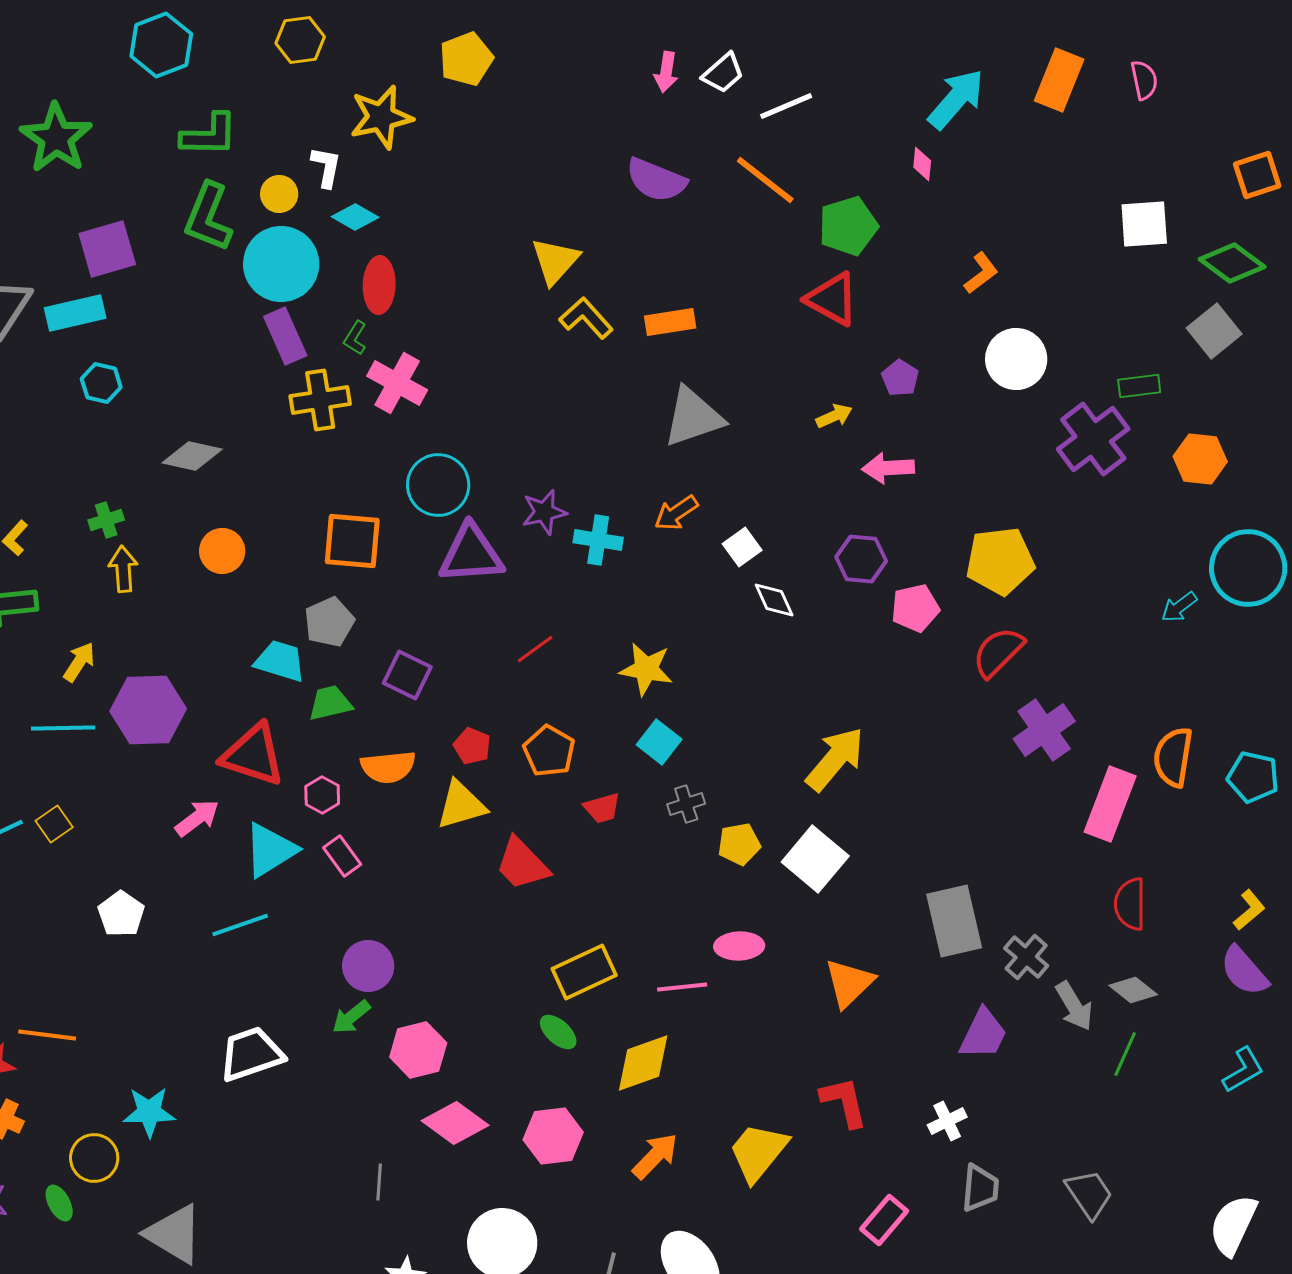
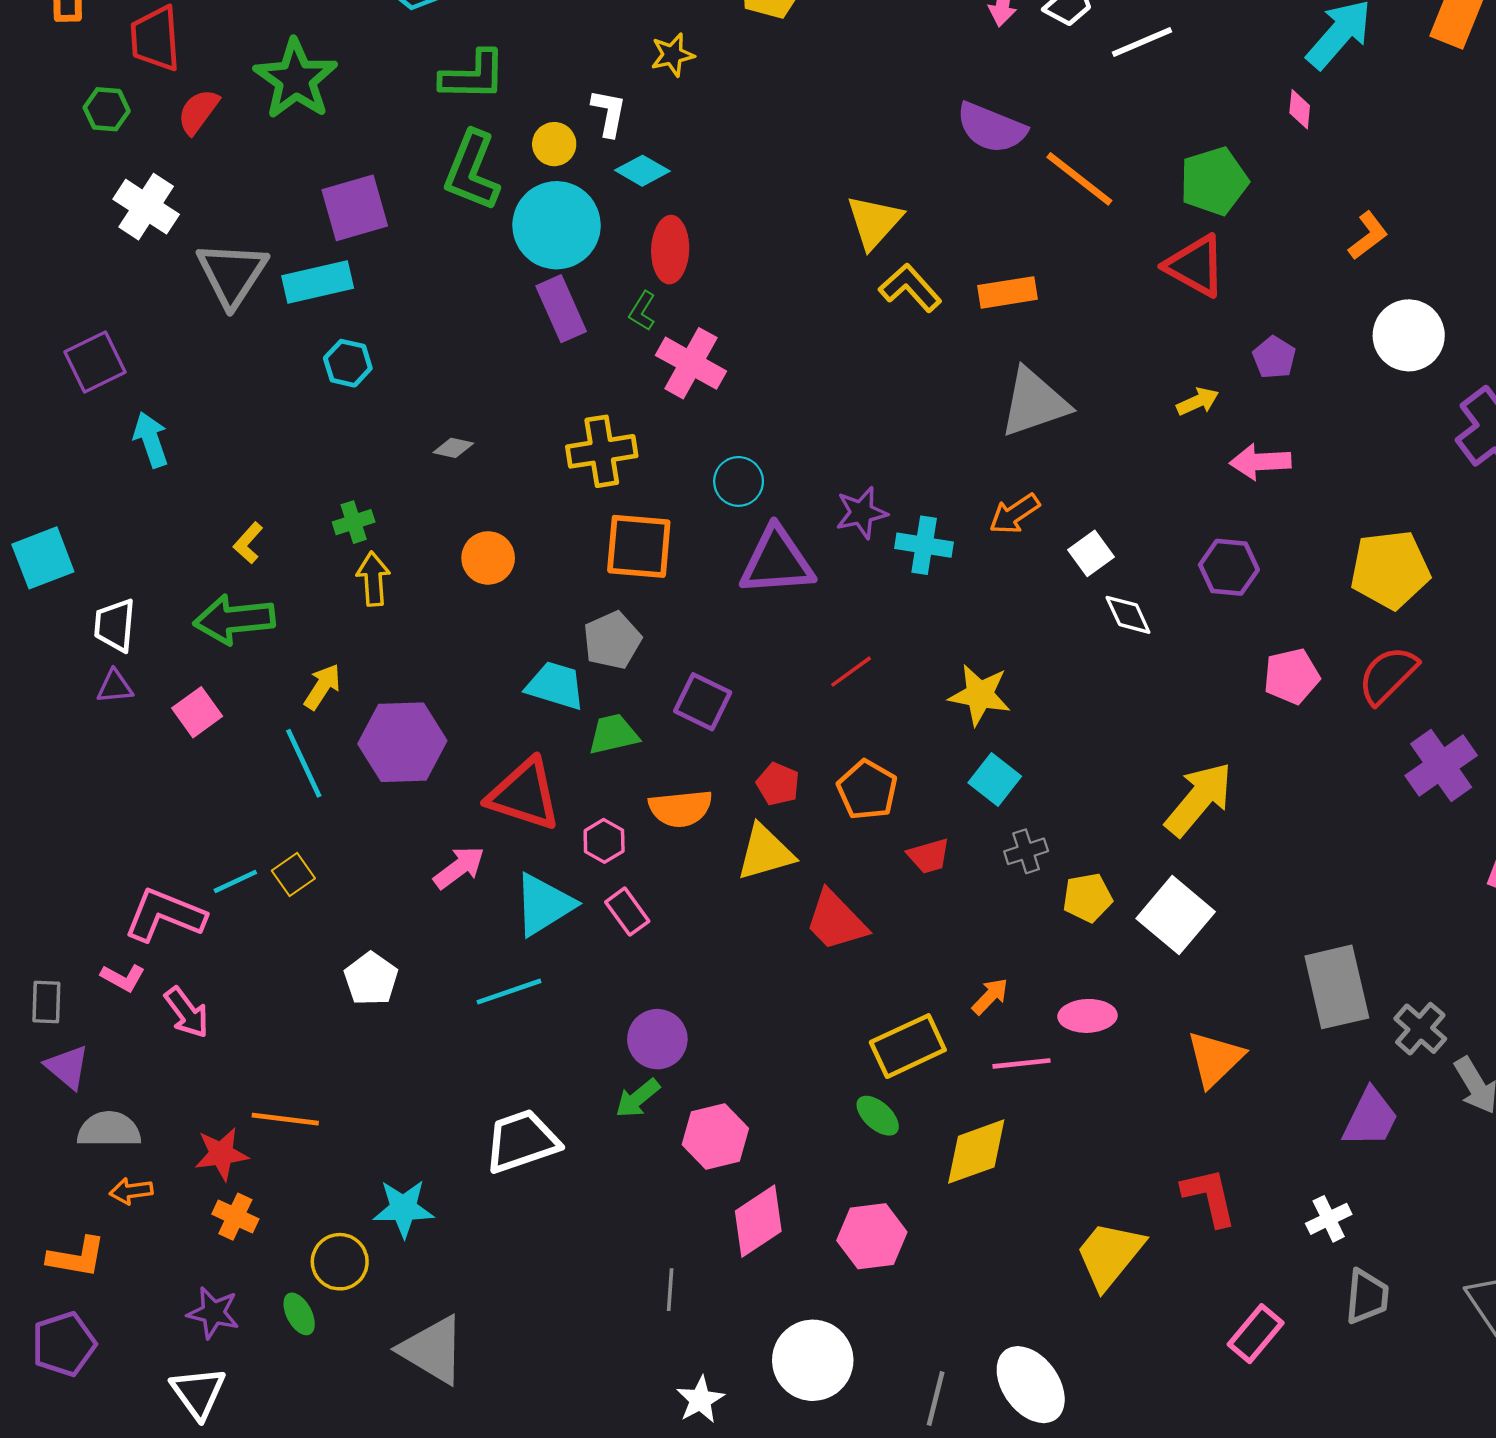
yellow star: (381, 117) -> (672, 55), size x0.6
orange line: (765, 180) -> (1079, 179), moved
yellow cross: (320, 400) -> (602, 451), moved
gray diamond: (192, 456) -> (453, 448), size x0.6
cyan circle: (438, 485) -> (739, 481), size x0.7
pink pentagon: (915, 608) -> (1292, 676), moved
cyan line: (63, 728) -> (304, 763), turned 66
pink diamond: (455, 1123) -> (758, 1221), turned -70
orange arrow: (655, 1156) -> (990, 996), moved, size x0.7

